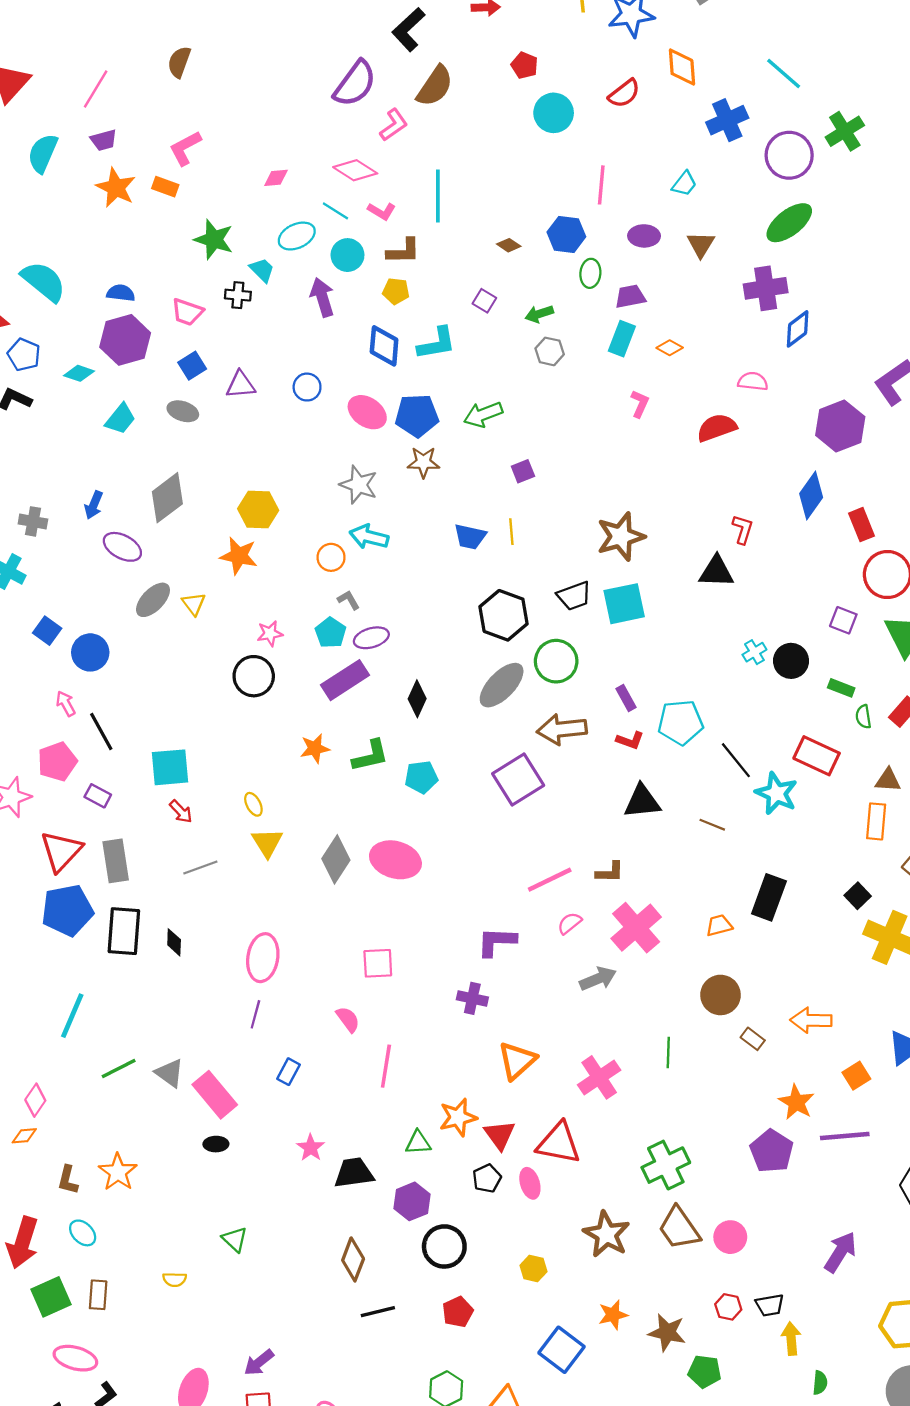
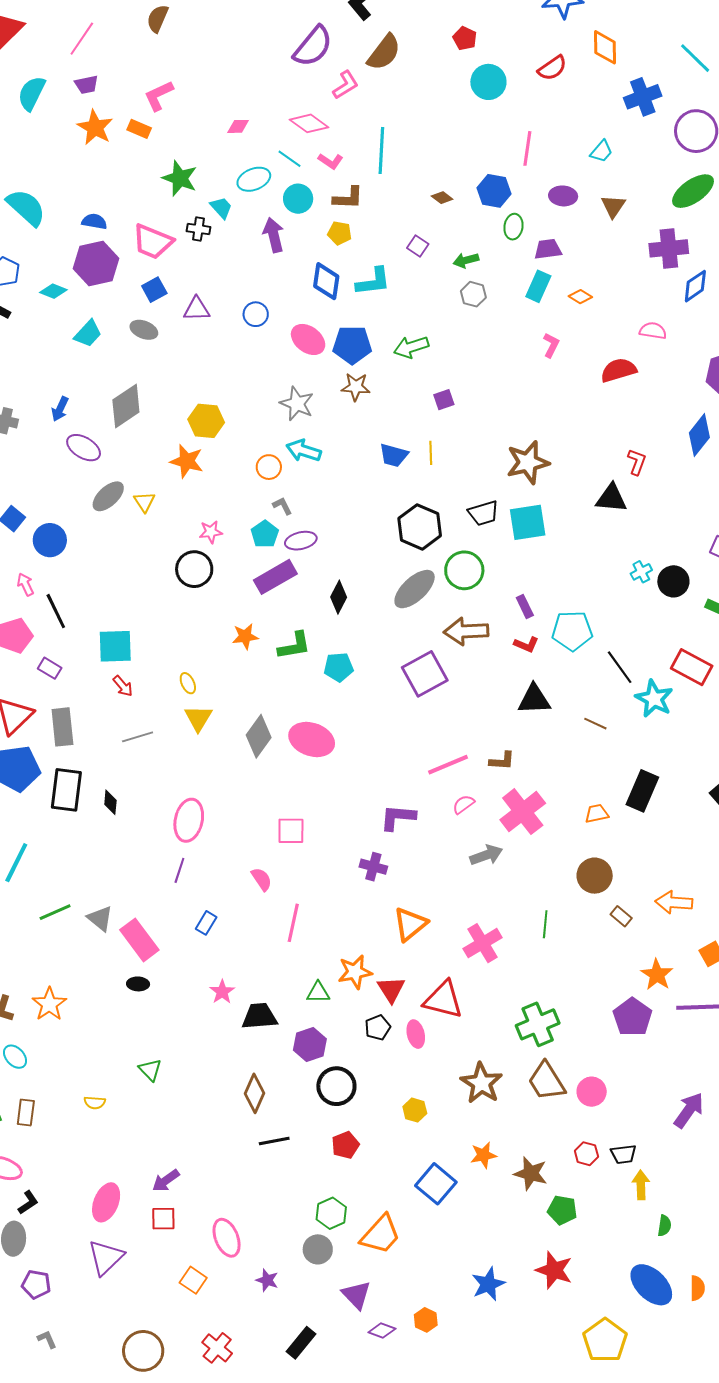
pink trapezoid: (187, 312) -> (153, 242), size x1.4

